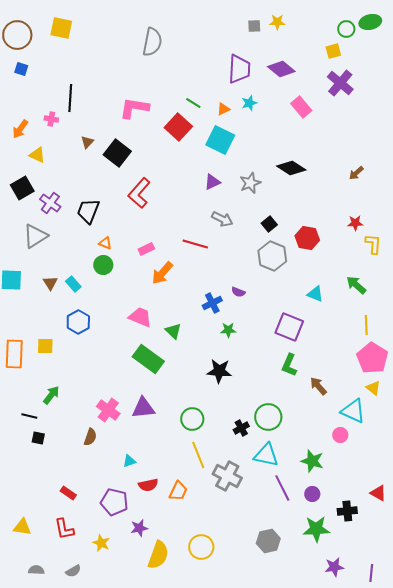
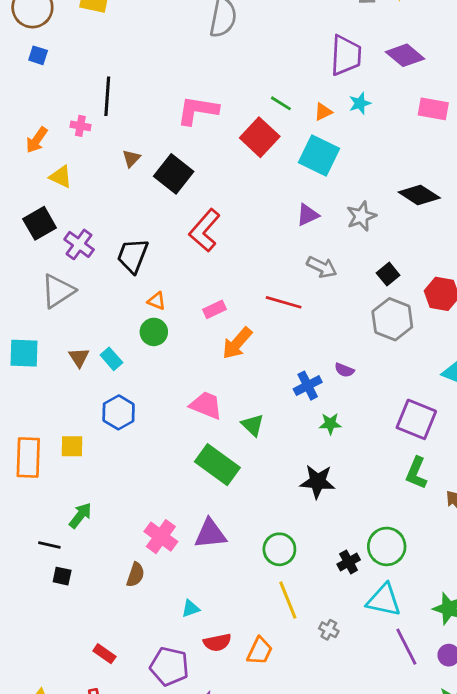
pink rectangle: (301, 107) -> (433, 109), turned -40
gray cross: (227, 476) -> (329, 630), size x0.5

